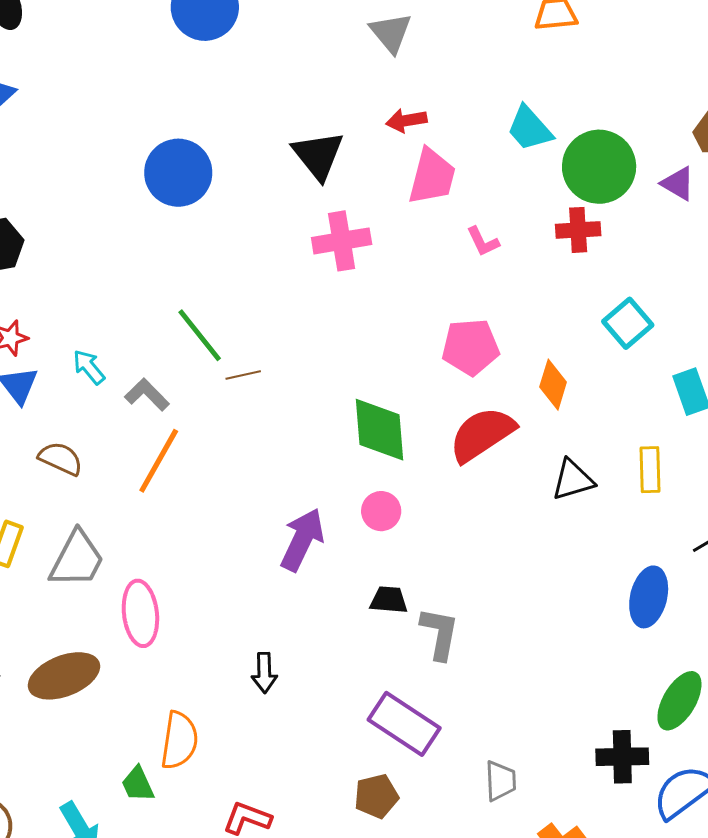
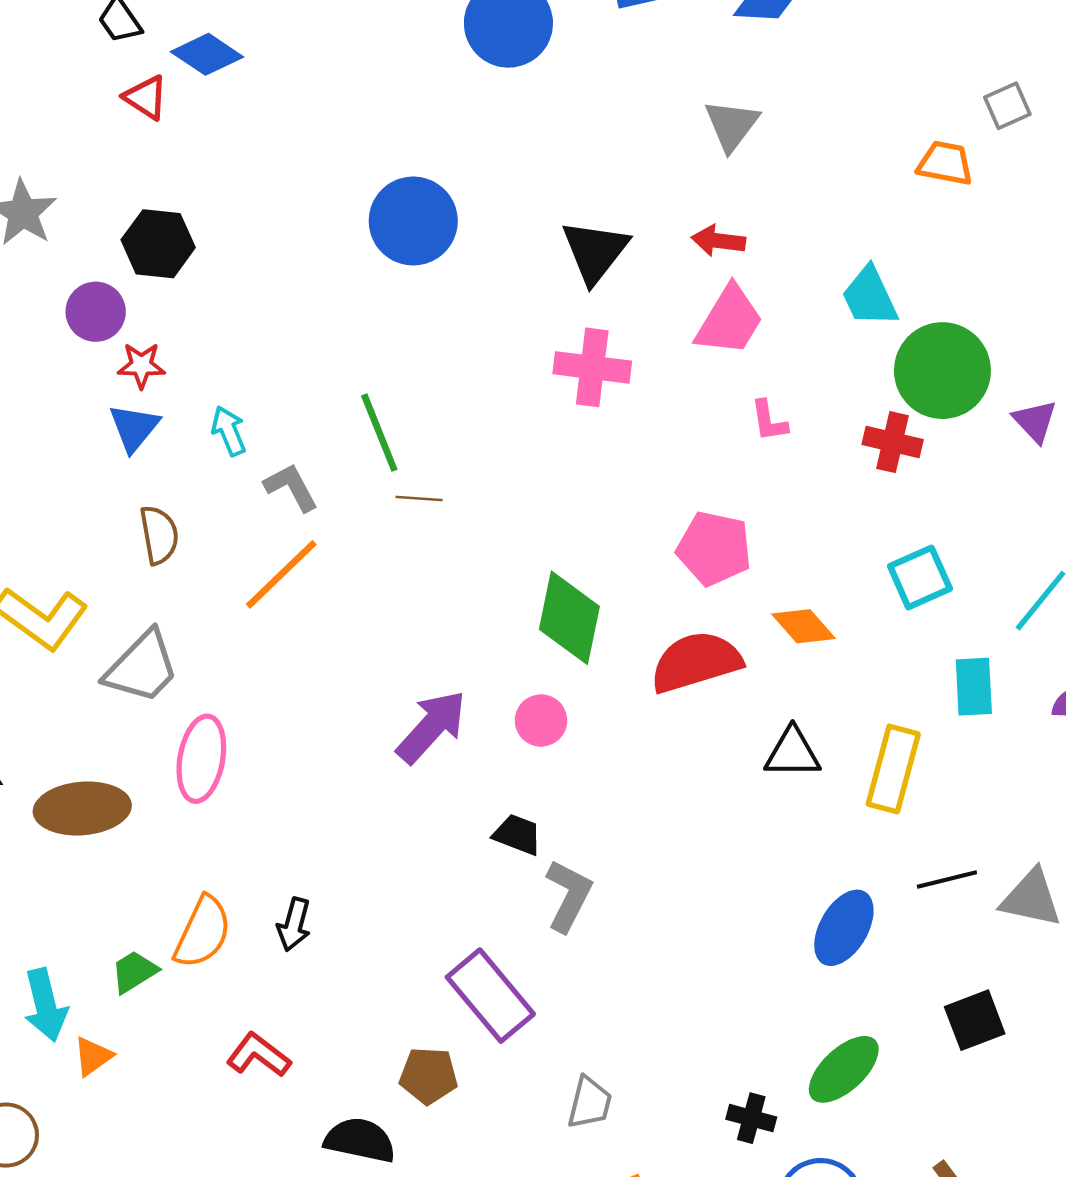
orange diamond: (553, 385) -> (804, 626), turned -75
brown semicircle: (61, 458) -> (159, 535), turned 39
yellow rectangle: (650, 470) -> (893, 769), size x1.4
black arrow: (264, 673) -> (294, 924), moved
black cross: (622, 757) -> (751, 1118), size x0.7
green trapezoid: (138, 784) -> (134, 972), turned 66

